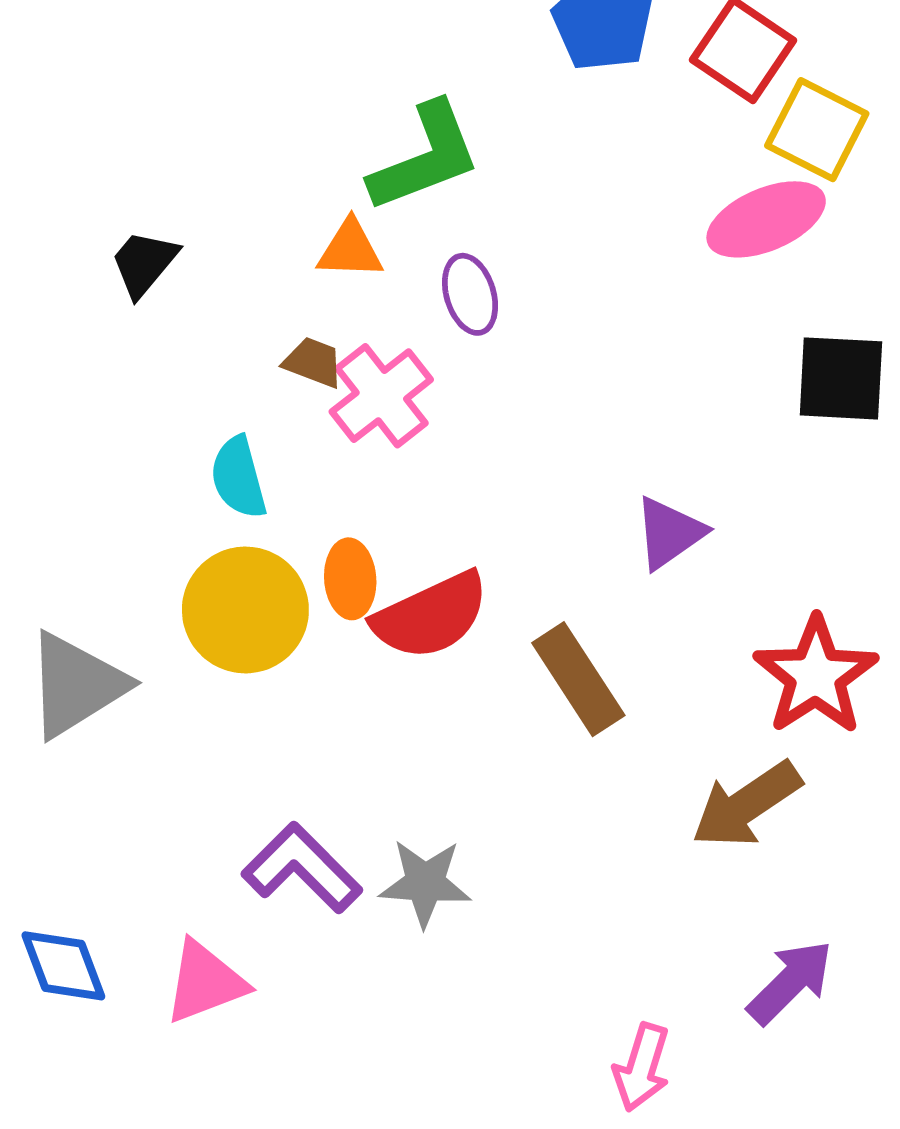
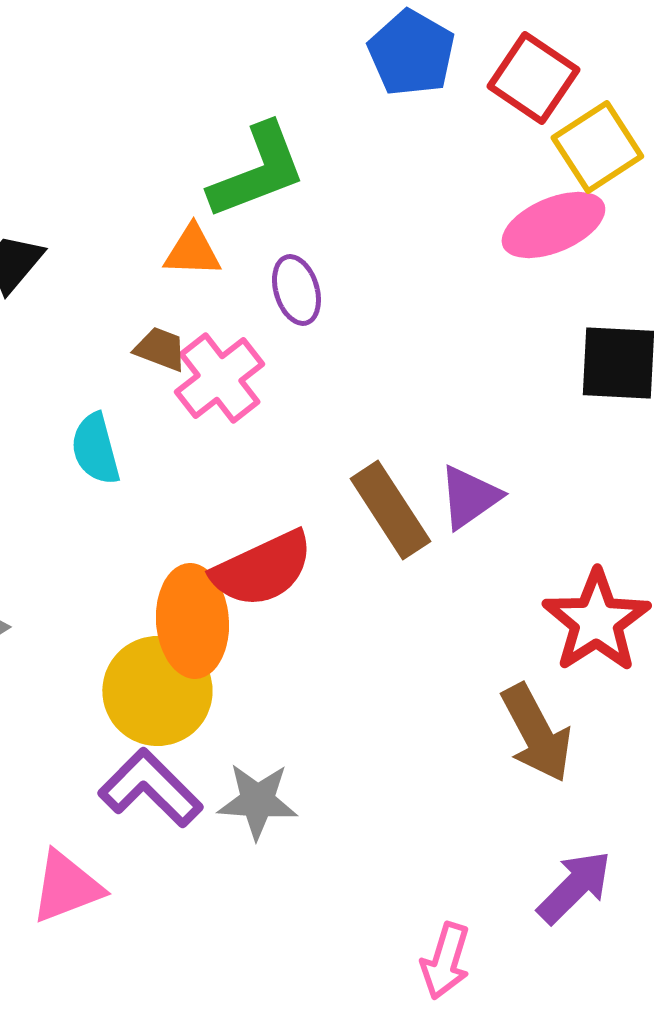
yellow square: (817, 130) -> (597, 147), turned 30
orange ellipse: (350, 579) -> (192, 621), moved, size x1.6
yellow circle: (245, 610) -> (157, 691), moved
brown rectangle: (578, 679) -> (390, 510), moved
brown arrow: (747, 805) -> (536, 733), turned -84

